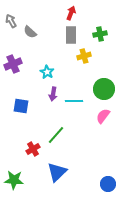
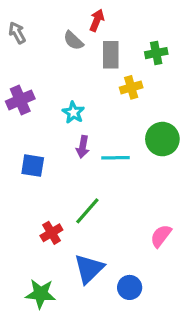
red arrow: (71, 13) -> (97, 20), moved
gray semicircle: (30, 32) -> (73, 41), moved
pink semicircle: (103, 116) -> (161, 236), moved
green star: (14, 180) -> (41, 294), moved
blue circle: (108, 184) -> (130, 287), moved

